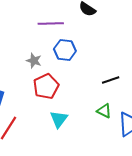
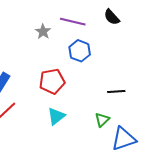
gray star: (34, 61) -> (43, 32), moved
green triangle: (104, 111) -> (102, 120), turned 35

